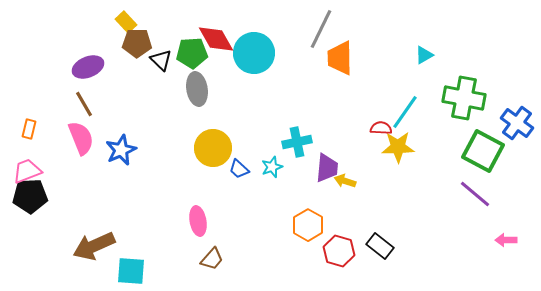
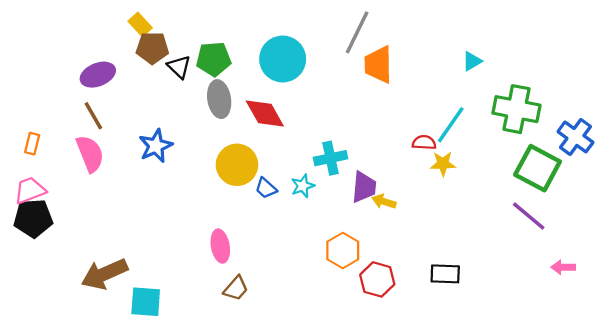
red diamond: (216, 39) -> (265, 114), moved
yellow star: (398, 147) -> (443, 164), size x0.7
blue star: (121, 150) -> (156, 146), moved
black rectangle: (380, 246) -> (445, 274), moved, turned -36

